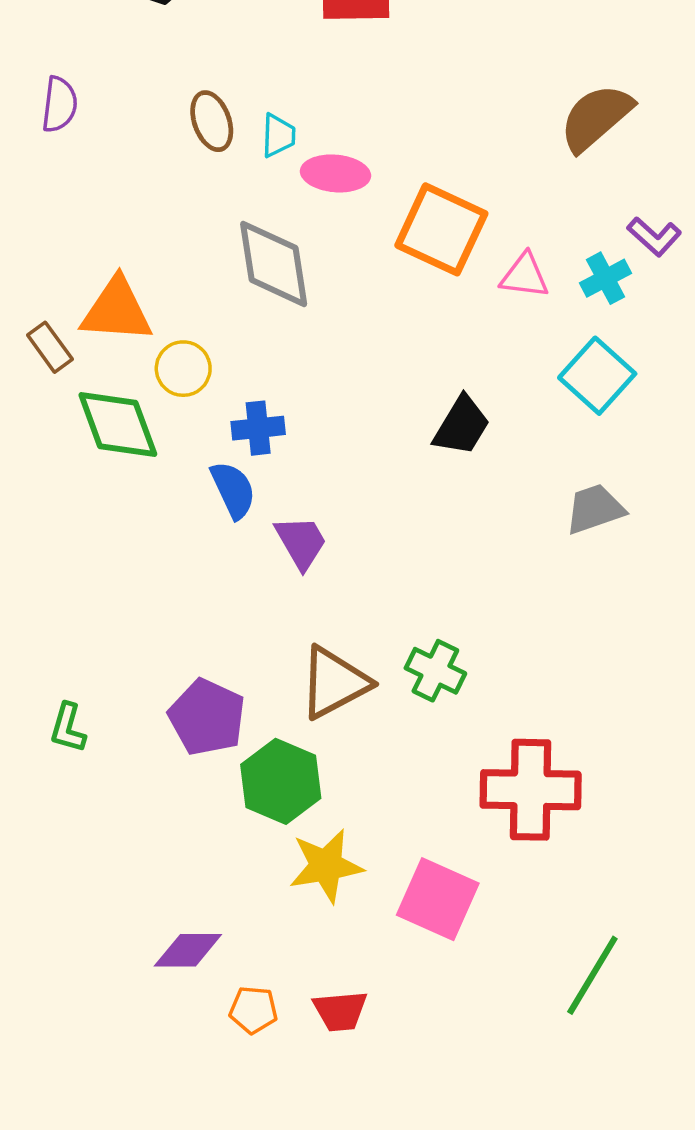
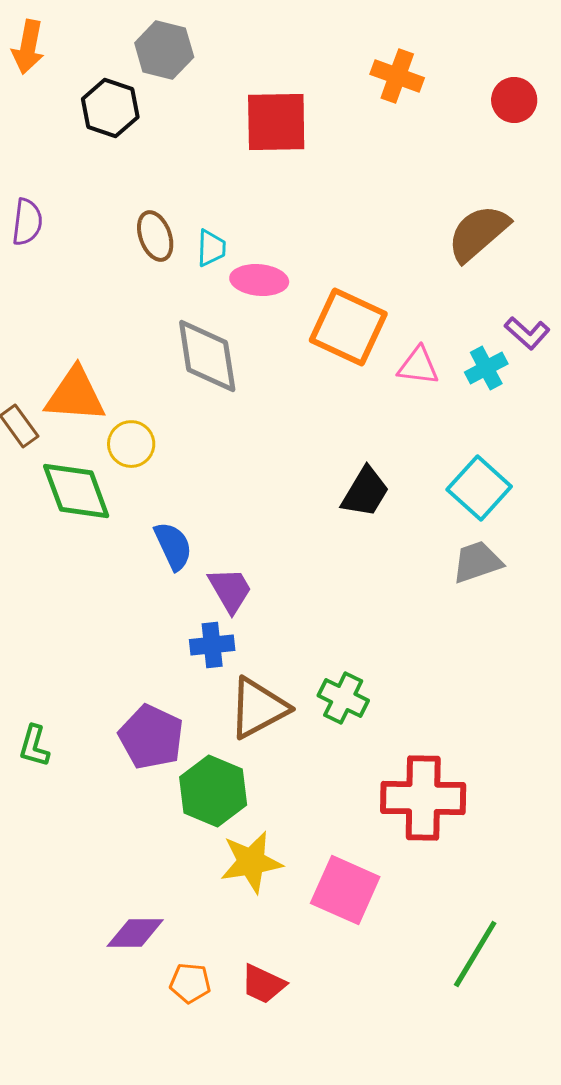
cyan square: (597, 376) -> (479, 488), moved
blue cross: (258, 428) -> (212, 645), moved
red trapezoid: (340, 1011) -> (263, 984), turned 30

